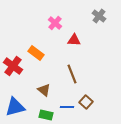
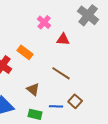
gray cross: (99, 16) -> (88, 15), size x1.5
brown line: (72, 74) -> (61, 73), turned -36

